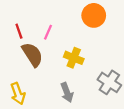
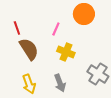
pink line: (48, 32) -> (56, 29), moved
yellow arrow: (18, 94) -> (29, 84), moved

